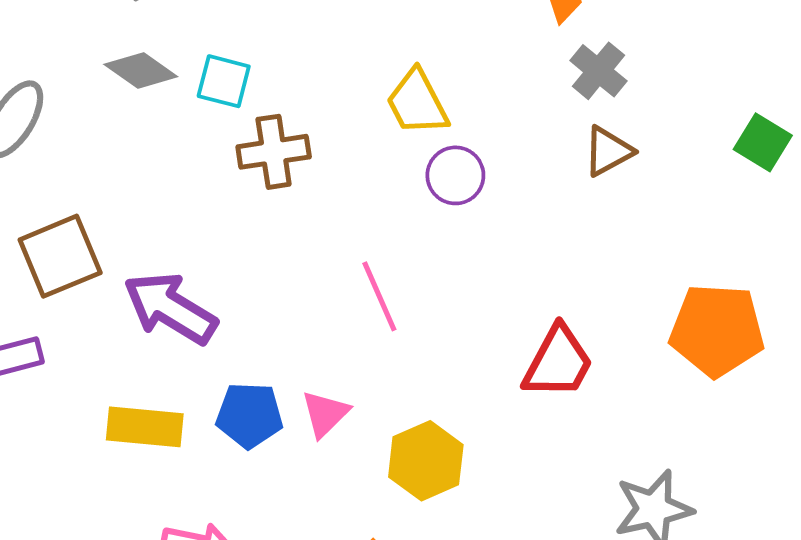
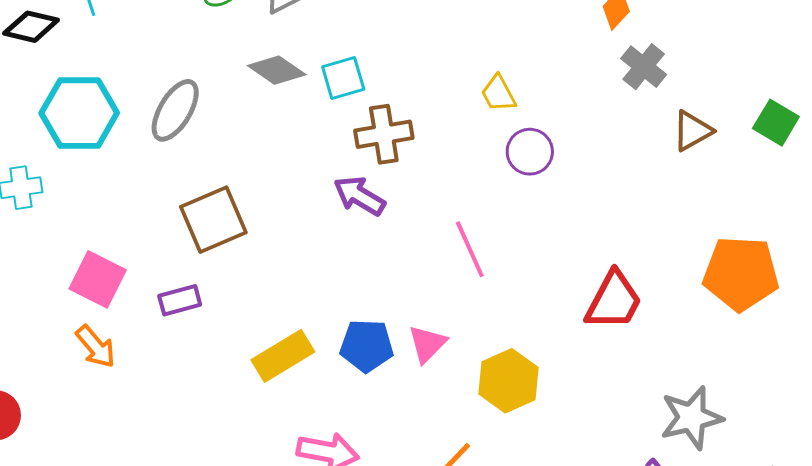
cyan square: (224, 81) -> (343, 78), turned -30
yellow trapezoid: (417, 103) -> (498, 94), size x0.7
brown triangle: (608, 151) -> (692, 131), moved
purple arrow: (170, 308) -> (359, 196), moved, size x0.7
yellow rectangle: (145, 427) -> (283, 356), turned -36

